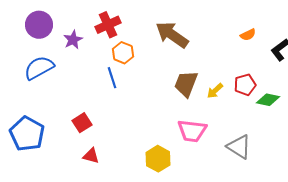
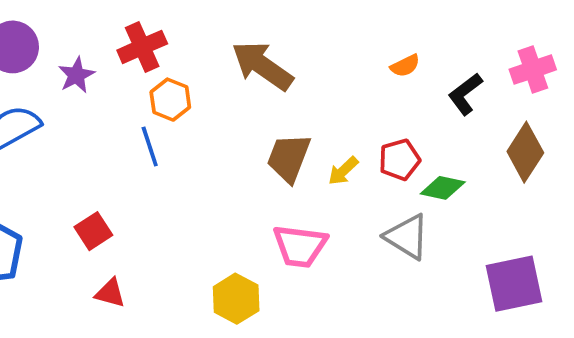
gray triangle: (239, 147) -> (407, 237), moved

